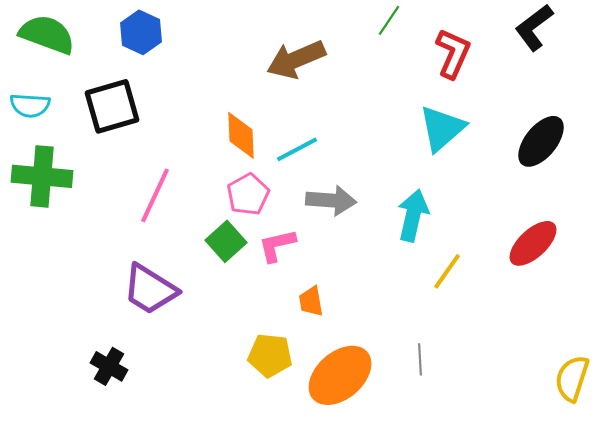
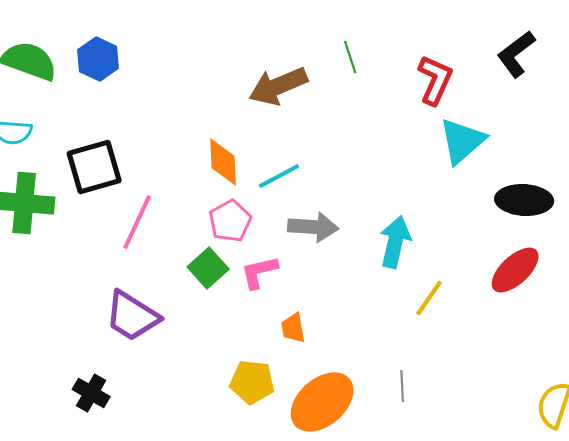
green line: (389, 20) -> (350, 57), moved, turned -52
blue hexagon: (141, 32) -> (98, 59), moved
black square: (112, 106) -> (94, 167), moved
cyan triangle: (442, 128) -> (462, 141), moved
black ellipse: (541, 141) -> (524, 200), moved, turned 54

